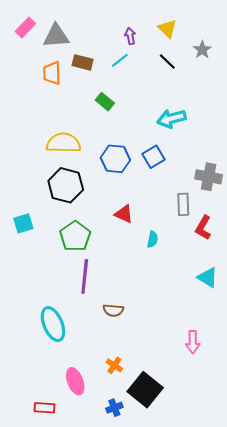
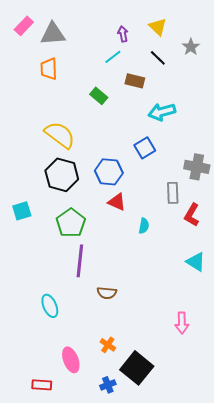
brown rectangle: (83, 62) -> (135, 81), moved
yellow semicircle: (64, 143) -> (60, 135), turned 36
blue hexagon: (115, 159) -> (109, 172), moved
cyan ellipse: (53, 324) -> (50, 306), size x0.7

